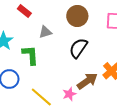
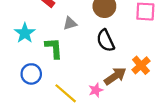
black semicircle: (78, 48) -> (105, 41), turned -60

